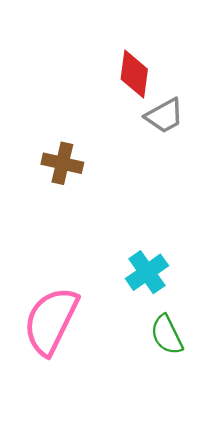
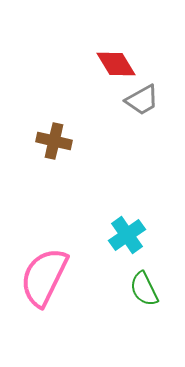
red diamond: (134, 74) -> (116, 64), turned -39

